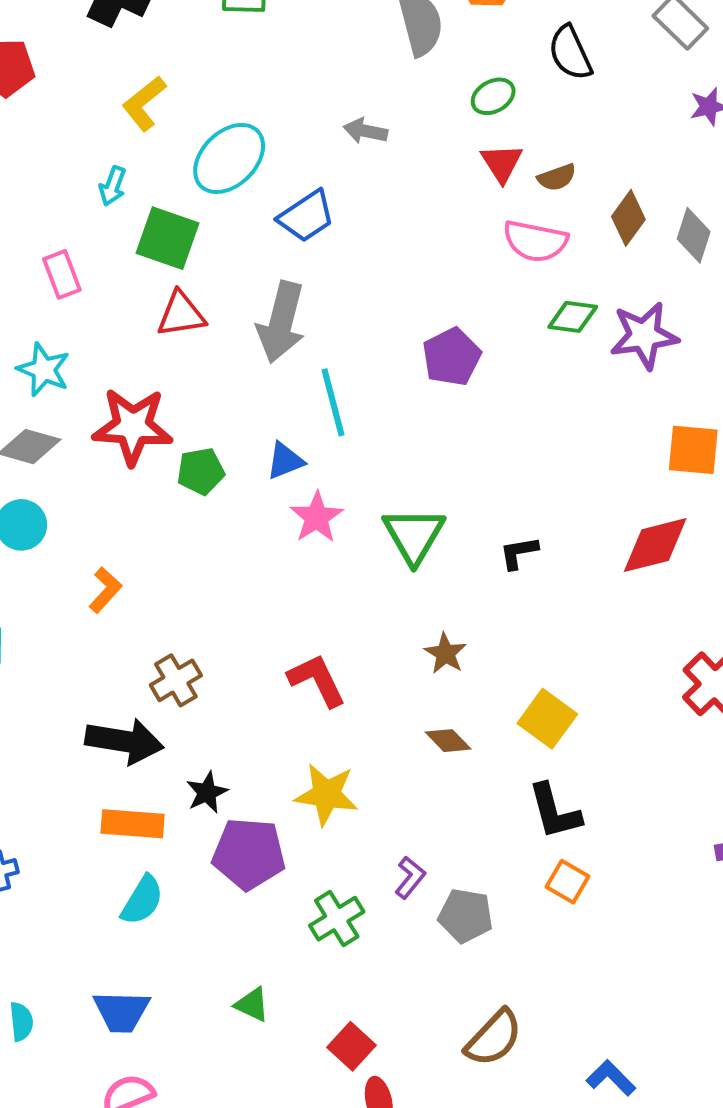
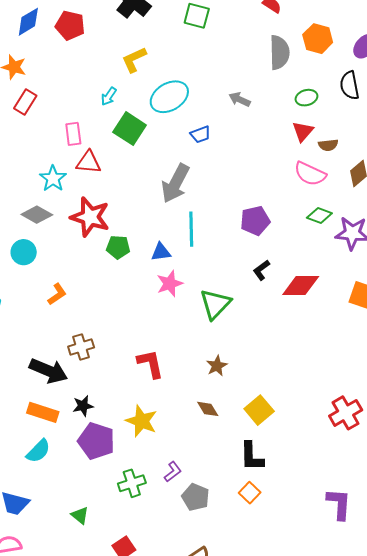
blue trapezoid: (306, 216) -> (200, 134), size x0.7
red triangle: (181, 314) -> (89, 162), moved
red diamond: (655, 545) -> (301, 286), moved
black L-shape: (519, 553) -> (261, 270), moved, turned -40

